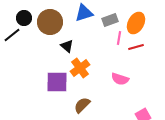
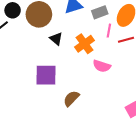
orange cross: (80, 68) -> (84, 44), moved
pink semicircle: (120, 79) -> (102, 66), moved

